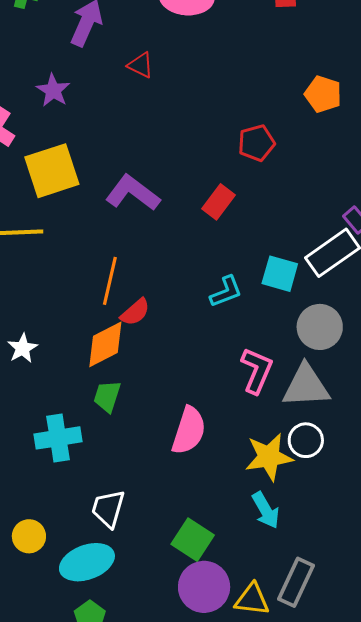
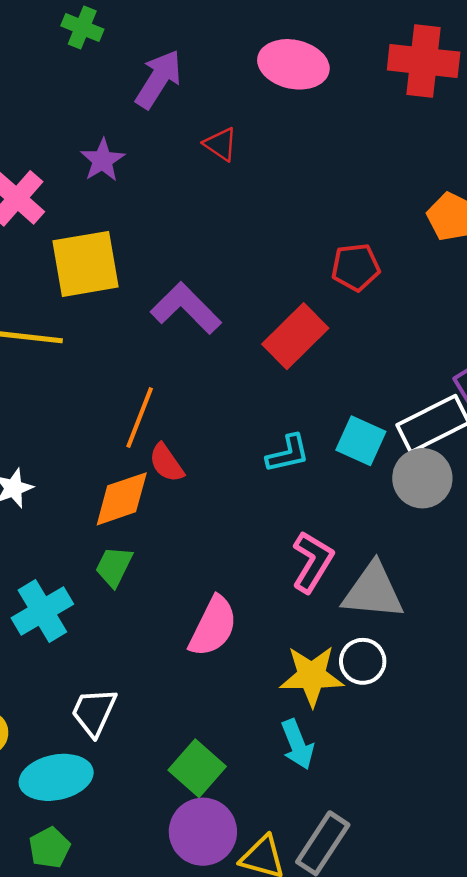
red rectangle: (219, 202) -> (295, 336), size x1.4
red semicircle: (135, 312) -> (166, 463), turned 88
gray circle: (320, 327) -> (422, 478), moved
cyan cross: (58, 438) -> (42, 611), turned -30

